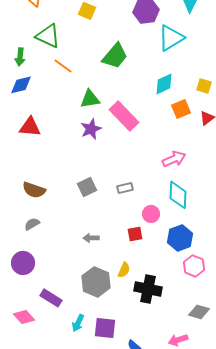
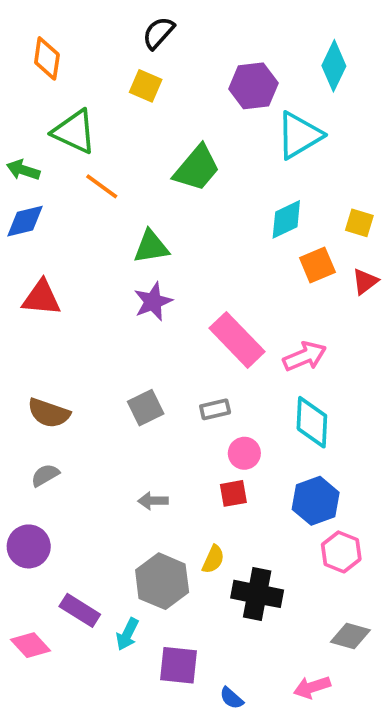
green arrow: (20, 57) -> (23, 170), turned 102
pink rectangle: (124, 116) -> (237, 340), moved
pink circle: (151, 214) -> (244, 453), moved
cyan arrow: (78, 323) -> (127, 634), moved

